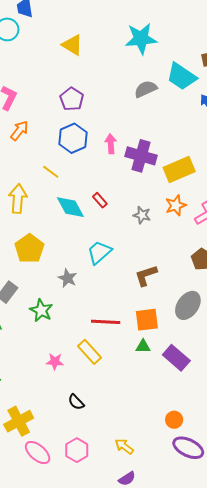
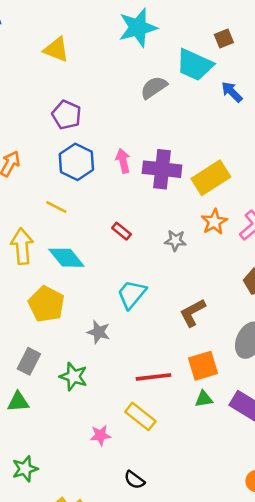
cyan diamond: (70, 207) -> (66, 258), moved

